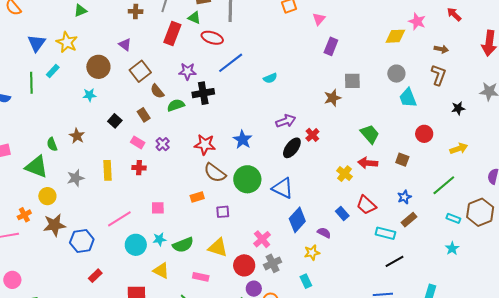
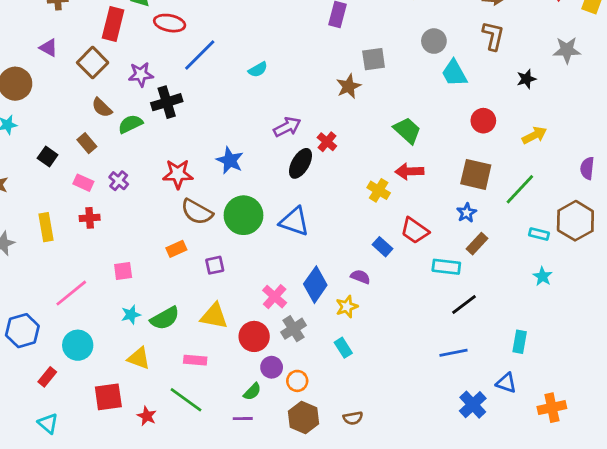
brown square: (140, 71) -> (93, 63), moved
brown square: (402, 160) -> (476, 174), moved, size x1.6
blue diamond: (297, 220) -> (315, 285), moved
cyan circle: (136, 245) -> (78, 345), moved

